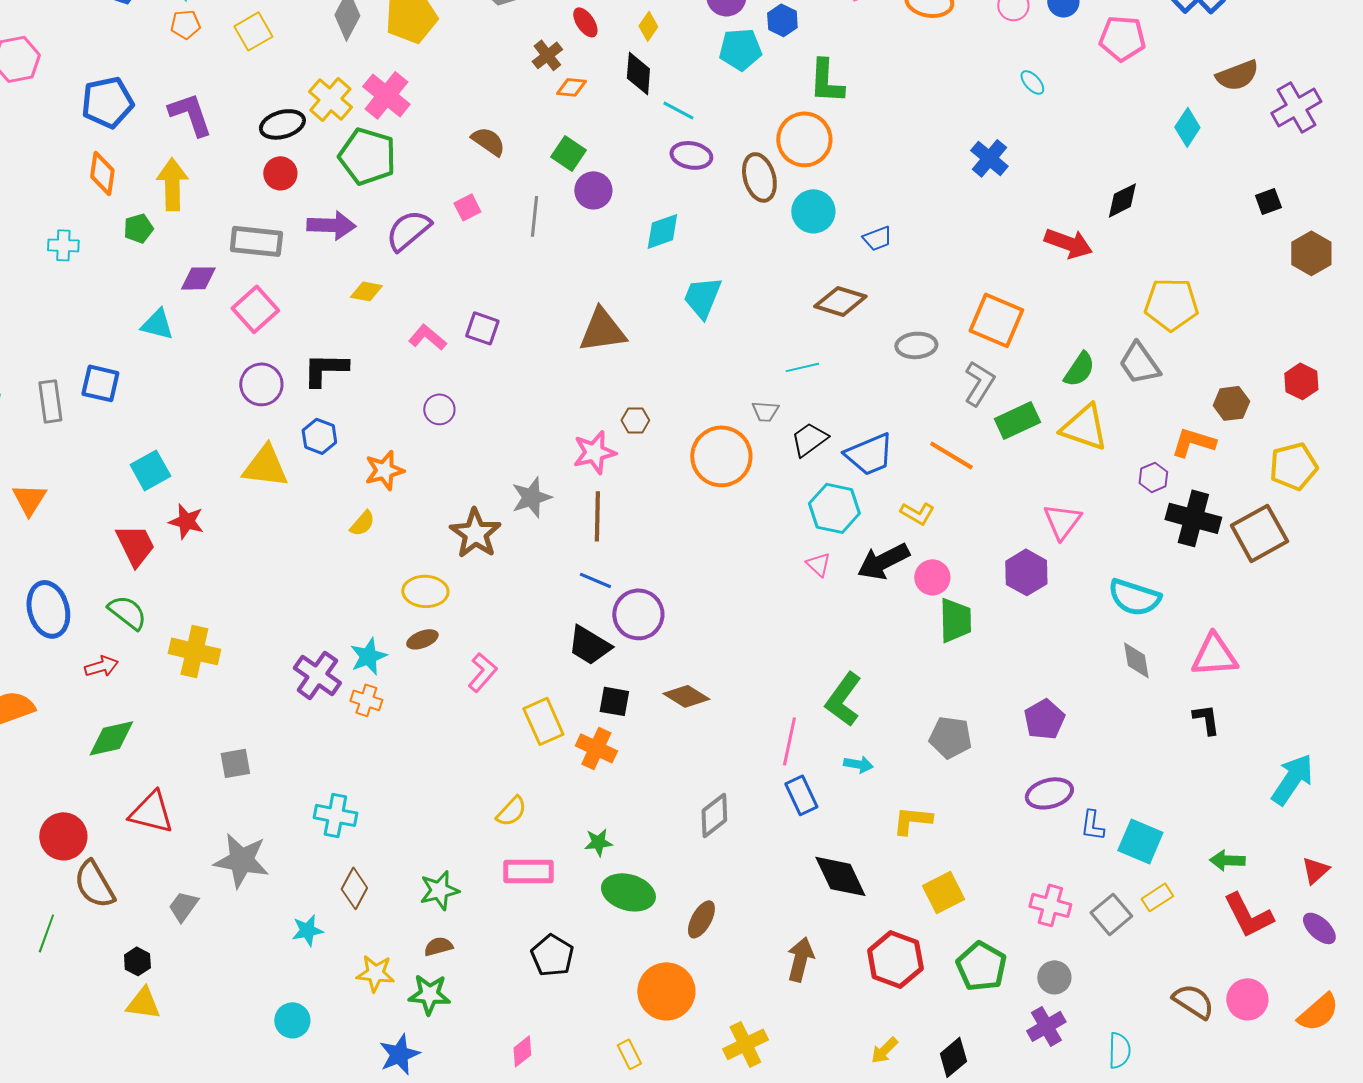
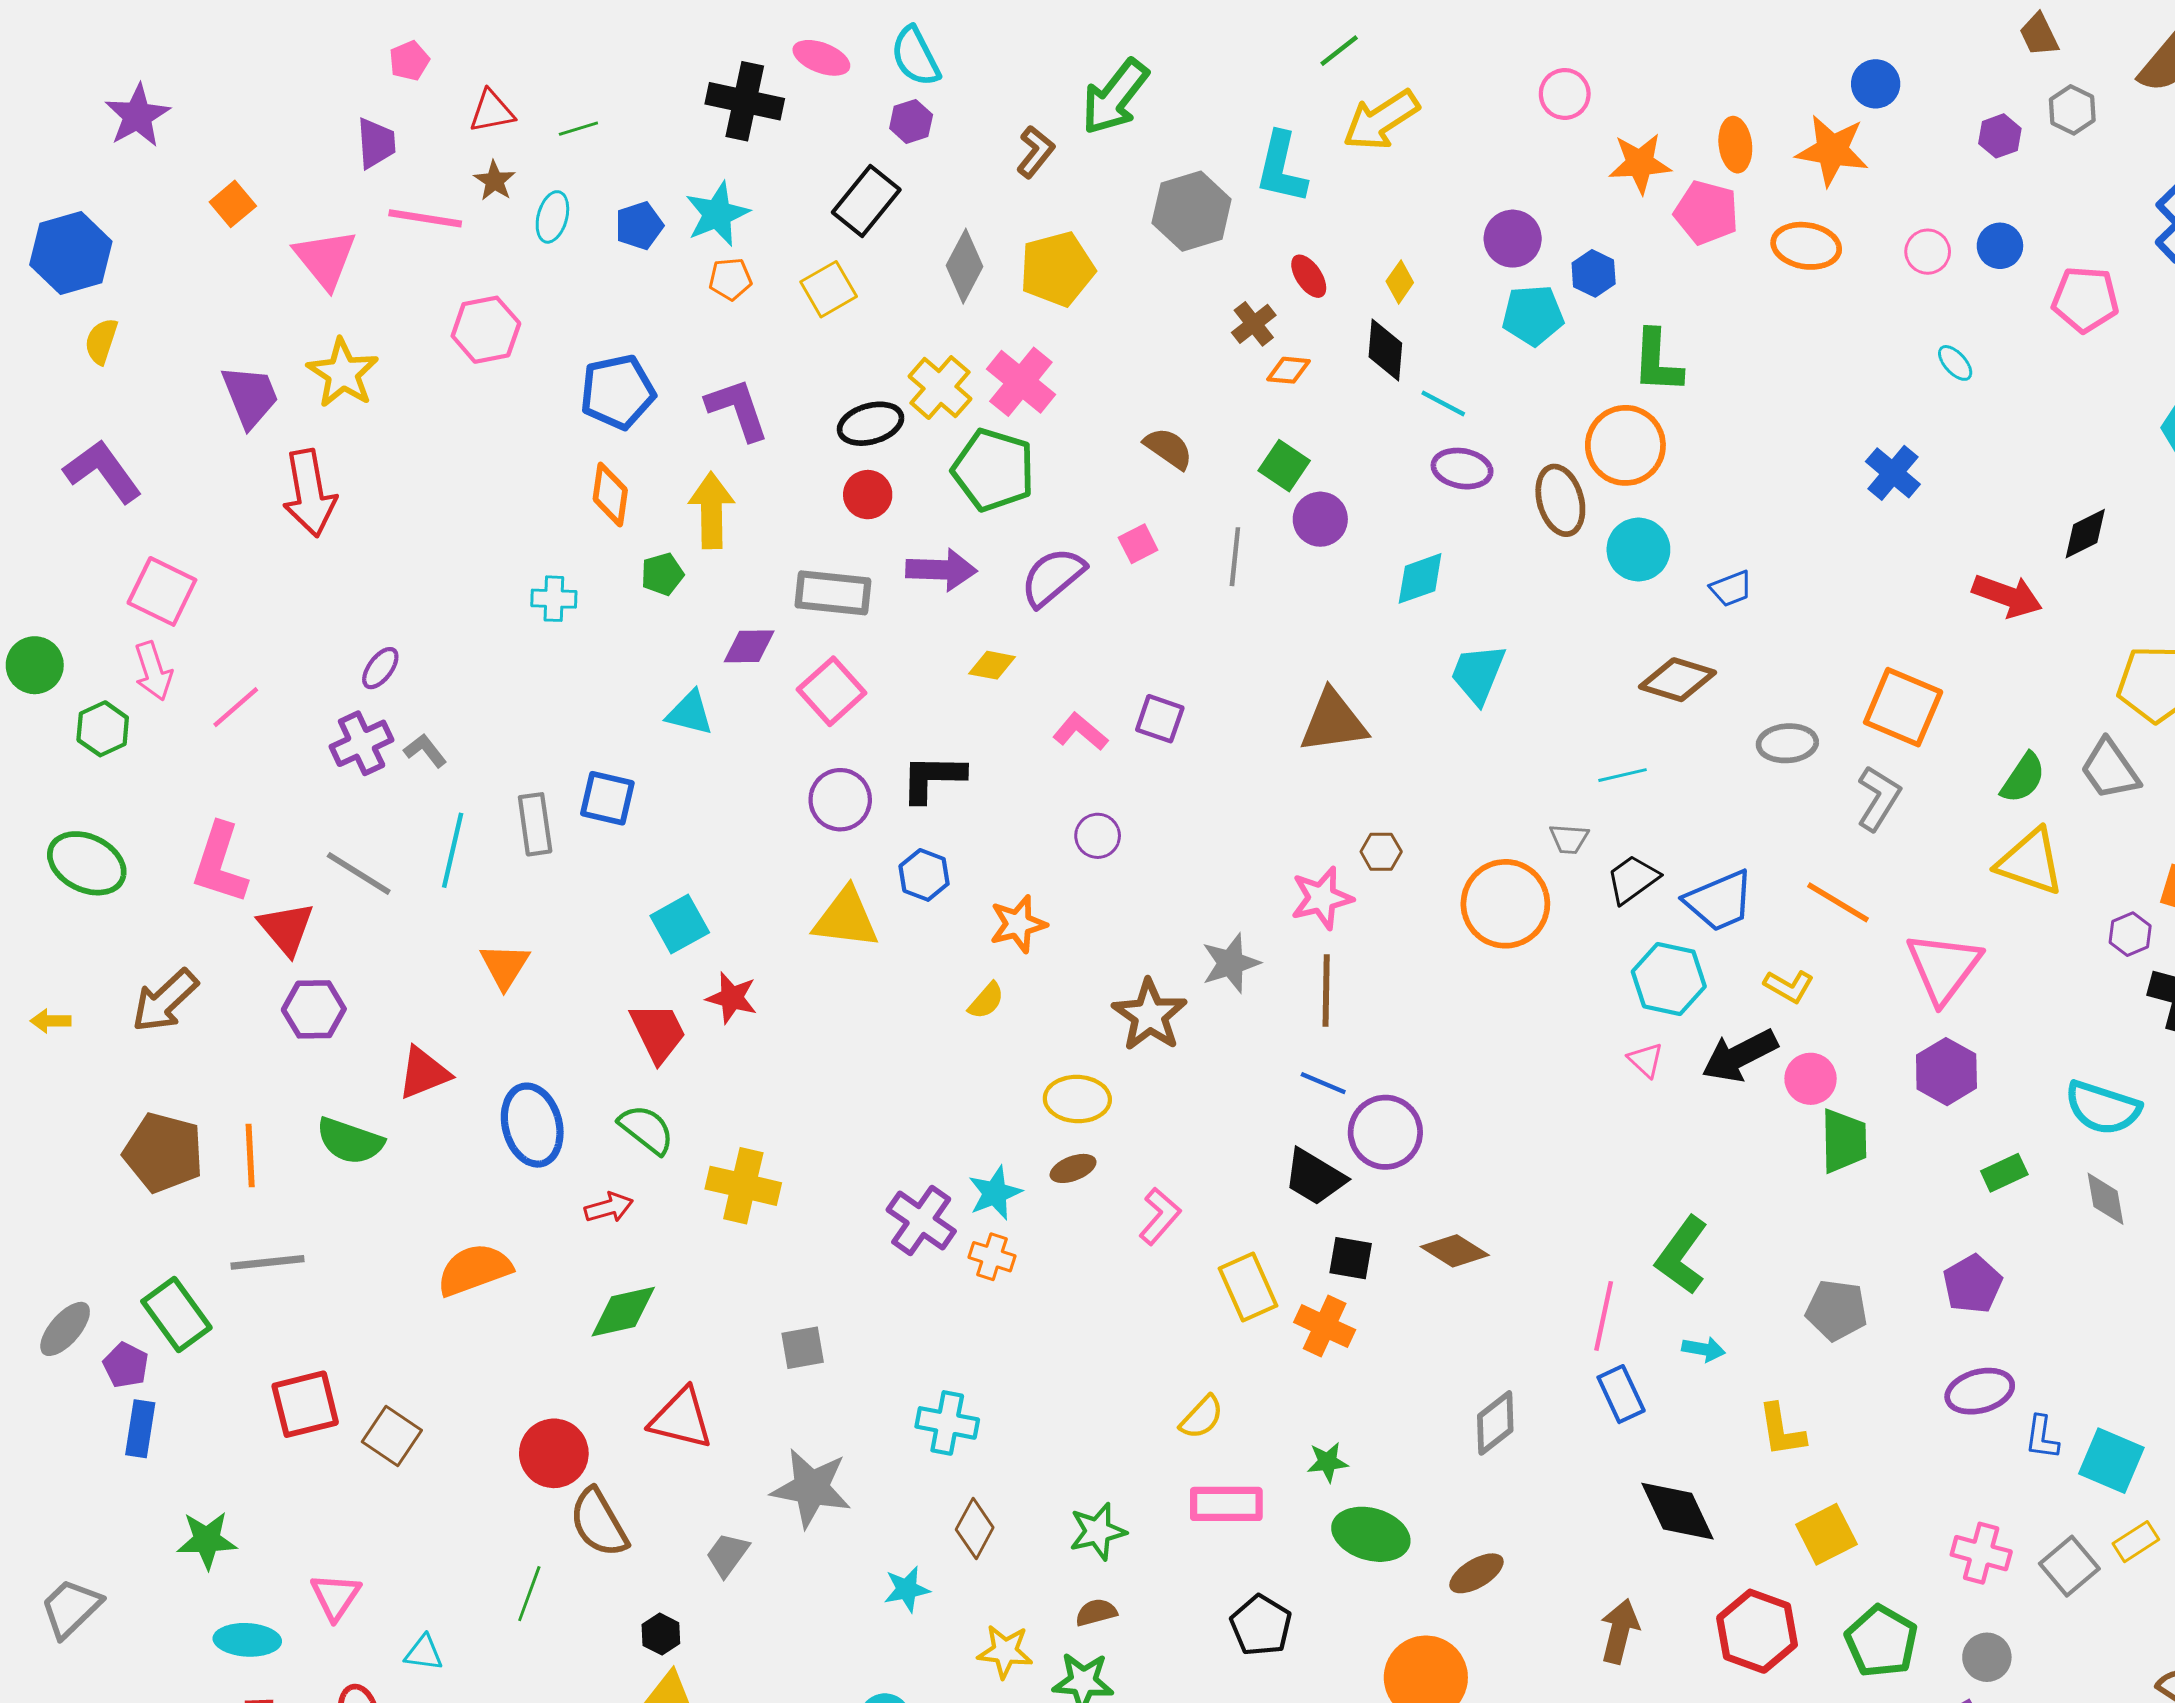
green rectangle: (1017, 420) -> (2004, 1173), moved, size x0.7
pink triangle: (1062, 521) -> (1944, 967), moved, size x1.4
yellow L-shape: (912, 820) -> (1782, 1430), turned -105
brown ellipse: (701, 919) -> (1476, 1573), turned 30

